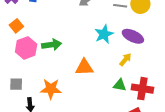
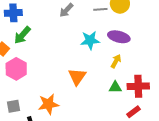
cyan star: (104, 34) -> (90, 40), turned 30
green arrow: (52, 45) -> (22, 35), moved, turned 150
orange triangle: (84, 67) -> (77, 77), turned -42

